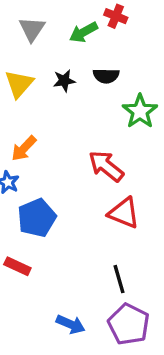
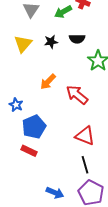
orange arrow: (24, 148) -> (48, 82), moved
red triangle: (124, 213) -> (85, 136), moved
red rectangle: (17, 266) -> (29, 151), moved

